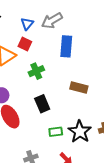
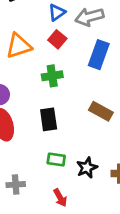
red square: (25, 44) -> (57, 39), moved
black star: (80, 132) -> (87, 168), size x0.7

